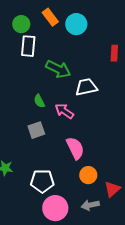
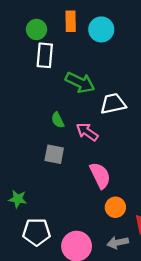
orange rectangle: (50, 17) -> (71, 21), turned 36
gray square: (36, 130) -> (54, 154), turned 30
white pentagon: (42, 181) -> (37, 232), moved

